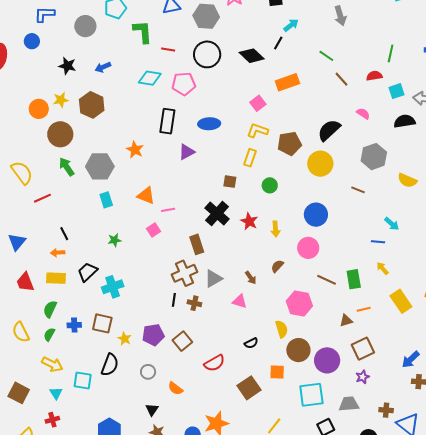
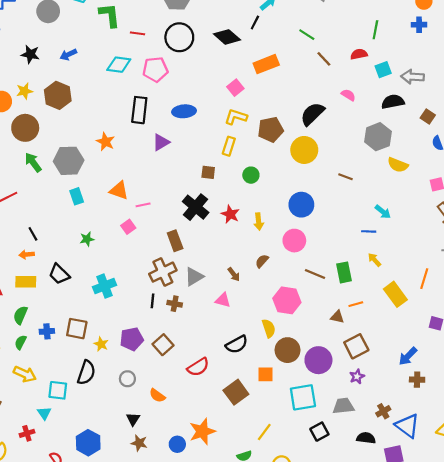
gray hexagon: (374, 157) -> (378, 137), moved
black trapezoid: (87, 272) -> (59, 274), turned -90
cyan cross: (113, 287) -> (104, 286), moved
brown triangle: (346, 321) -> (337, 317), turned 32
black semicircle: (251, 343) -> (237, 344), size x1.5
cyan triangle: (56, 393) -> (44, 413), moved
brown cross: (386, 410) -> (383, 411), turned -32

